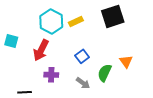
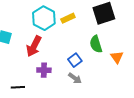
blue square: (82, 56) -> (75, 60), moved
green semicircle: (105, 73) -> (96, 44), moved, turned -42

